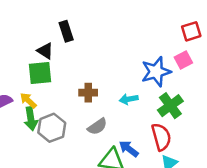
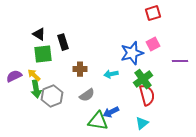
black rectangle: (66, 31) -> (63, 42), moved
red square: (191, 31) -> (153, 13), moved
black triangle: (45, 51) -> (39, 34), moved
red semicircle: (161, 137) -> (147, 95), moved
blue arrow: (129, 149) -> (111, 112), turned -63

